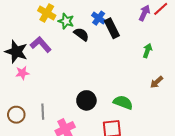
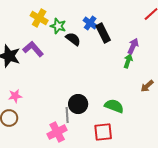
purple arrow: (144, 13) -> (133, 46), moved
green arrow: (147, 51) -> (128, 61), moved
pink star: (22, 73) -> (15, 96), moved
gray line: (43, 112) -> (67, 115), moved

